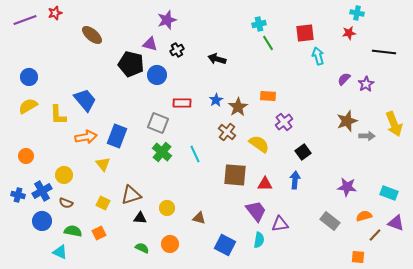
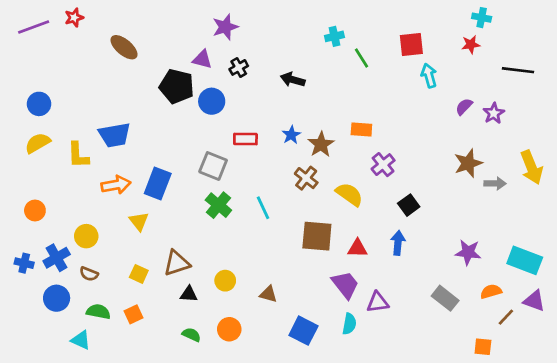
cyan cross: (259, 24) -> (334, 36), moved
blue trapezoid: (85, 100) -> (115, 135), turned 120
cyan rectangle: (389, 193) -> (525, 260), size x1.4

